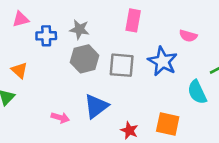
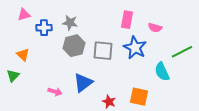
pink rectangle: (133, 20) -> (127, 20), moved

